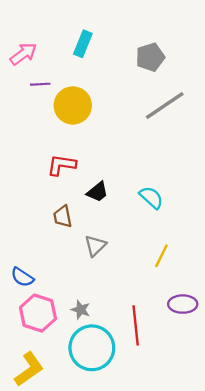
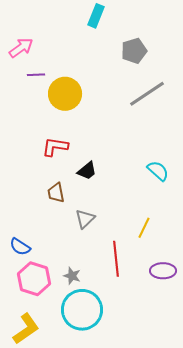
cyan rectangle: (83, 44) -> (96, 16), moved
cyan semicircle: (151, 197) -> (158, 171), moved
red line: (136, 325) -> (116, 259), moved

